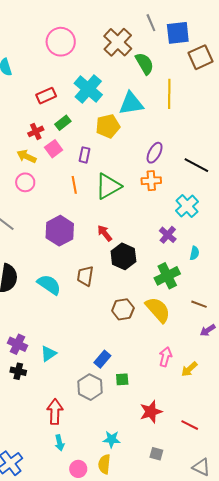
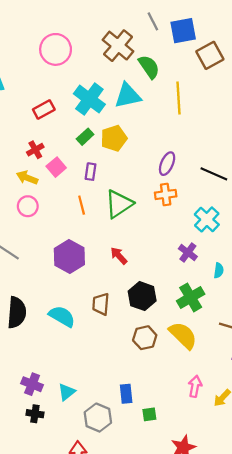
cyan triangle: (131, 103) -> (128, 96), moved
green rectangle: (63, 123) -> (85, 137), moved
black hexagon: (123, 256) -> (142, 296), moved
blue rectangle: (102, 359) -> (126, 394), turned -42
gray hexagon: (90, 387) -> (98, 418), moved

